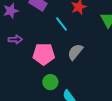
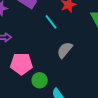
pink pentagon: (44, 54) -> (21, 64), moved

